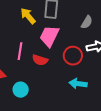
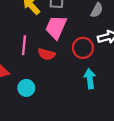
cyan arrow: (78, 84) -> (90, 79), turned 78

